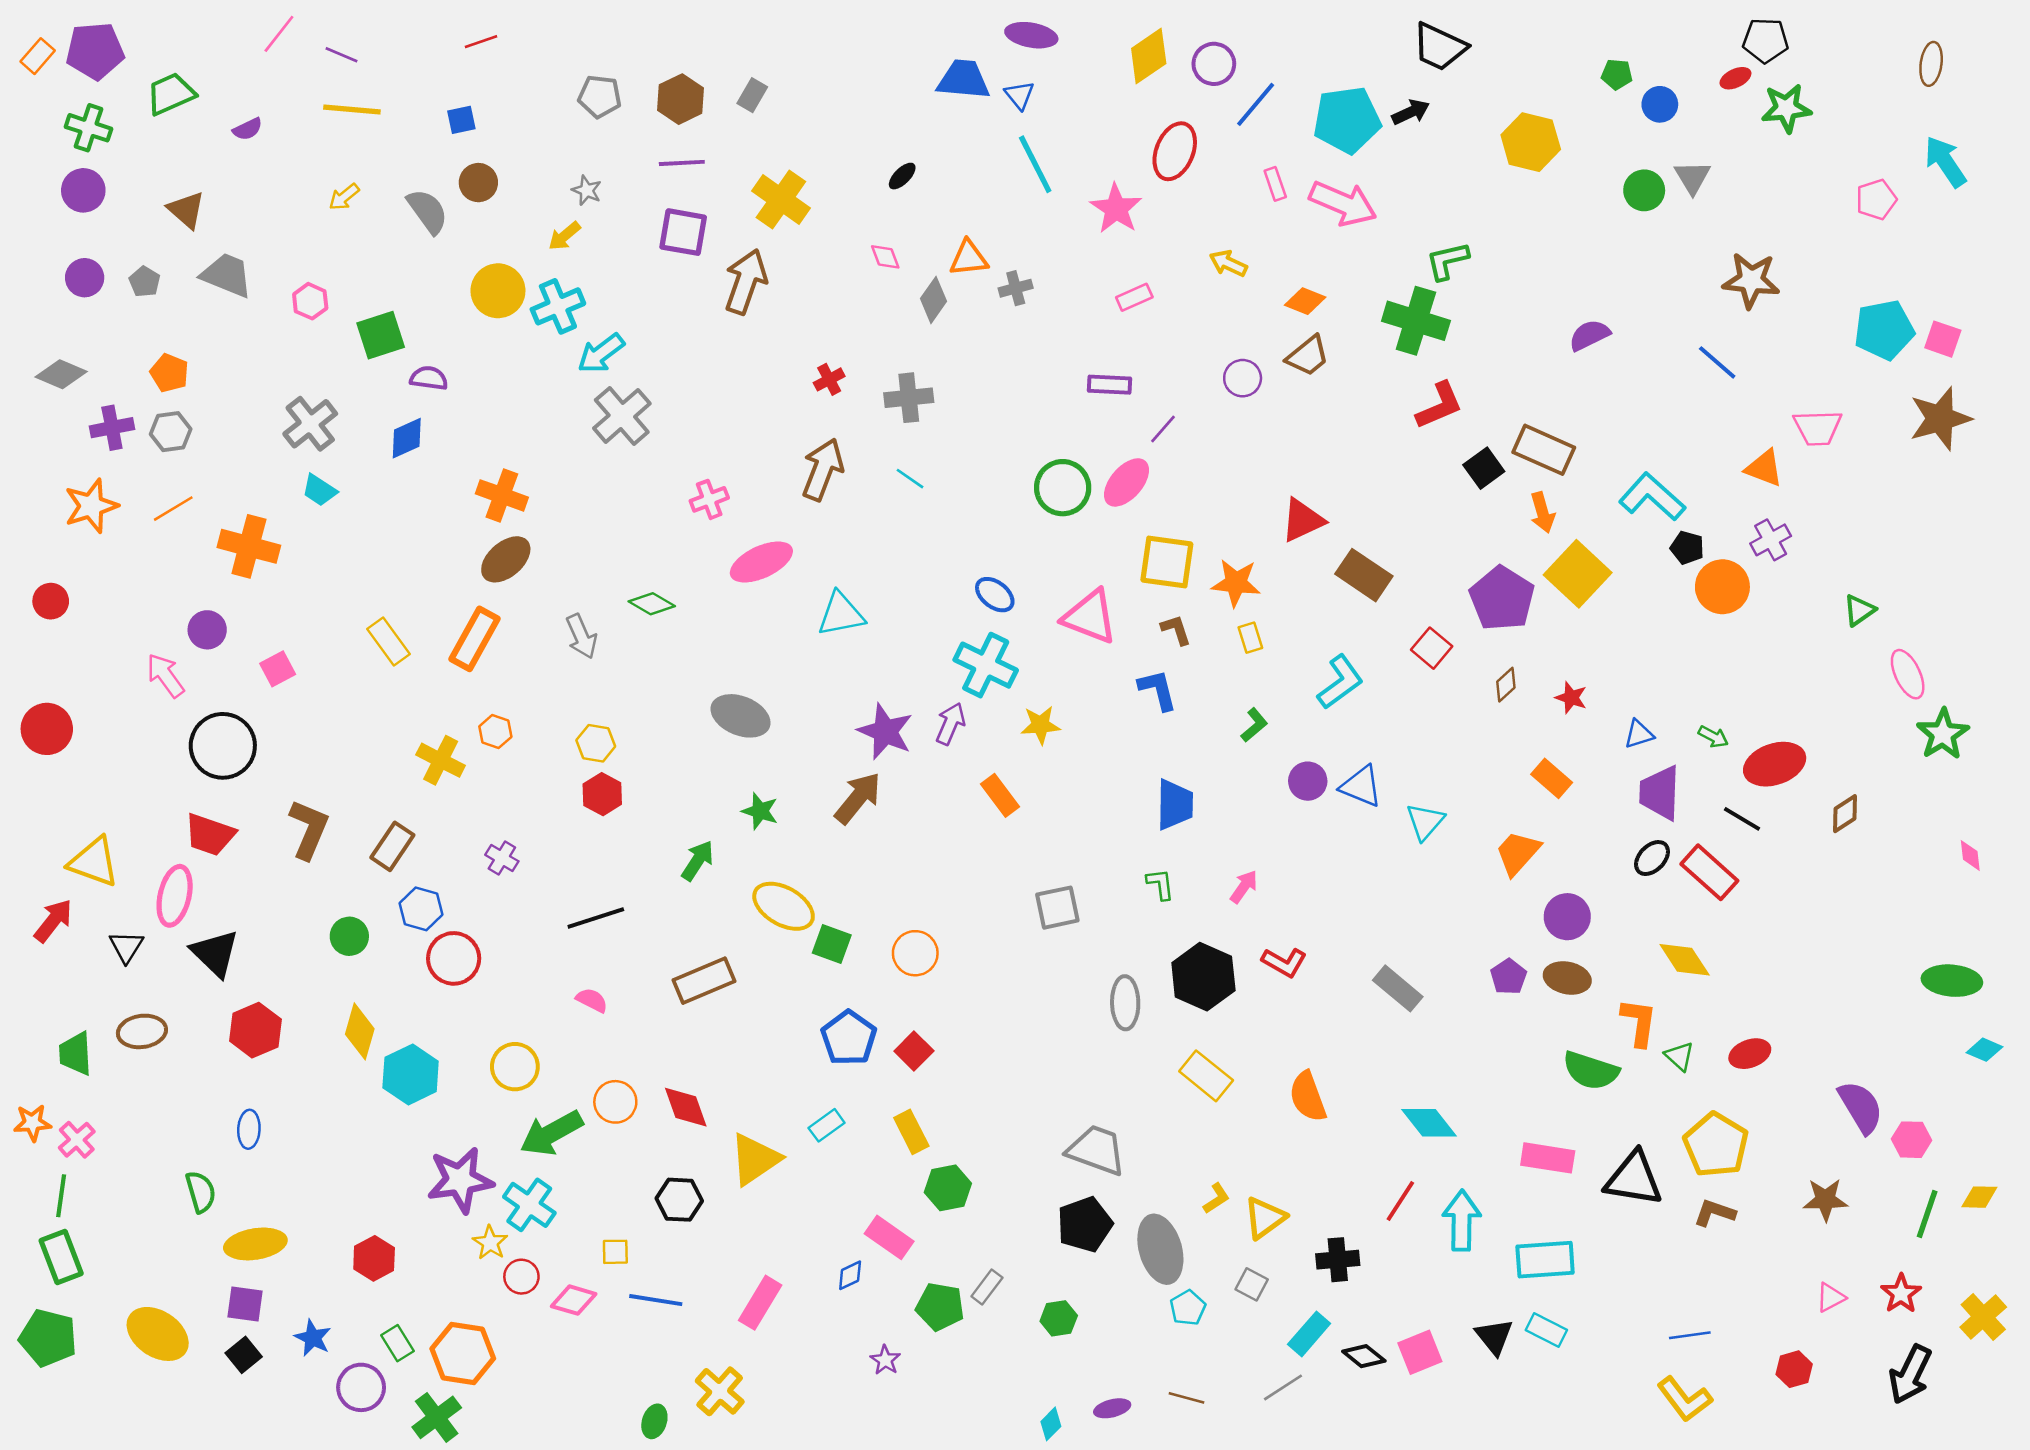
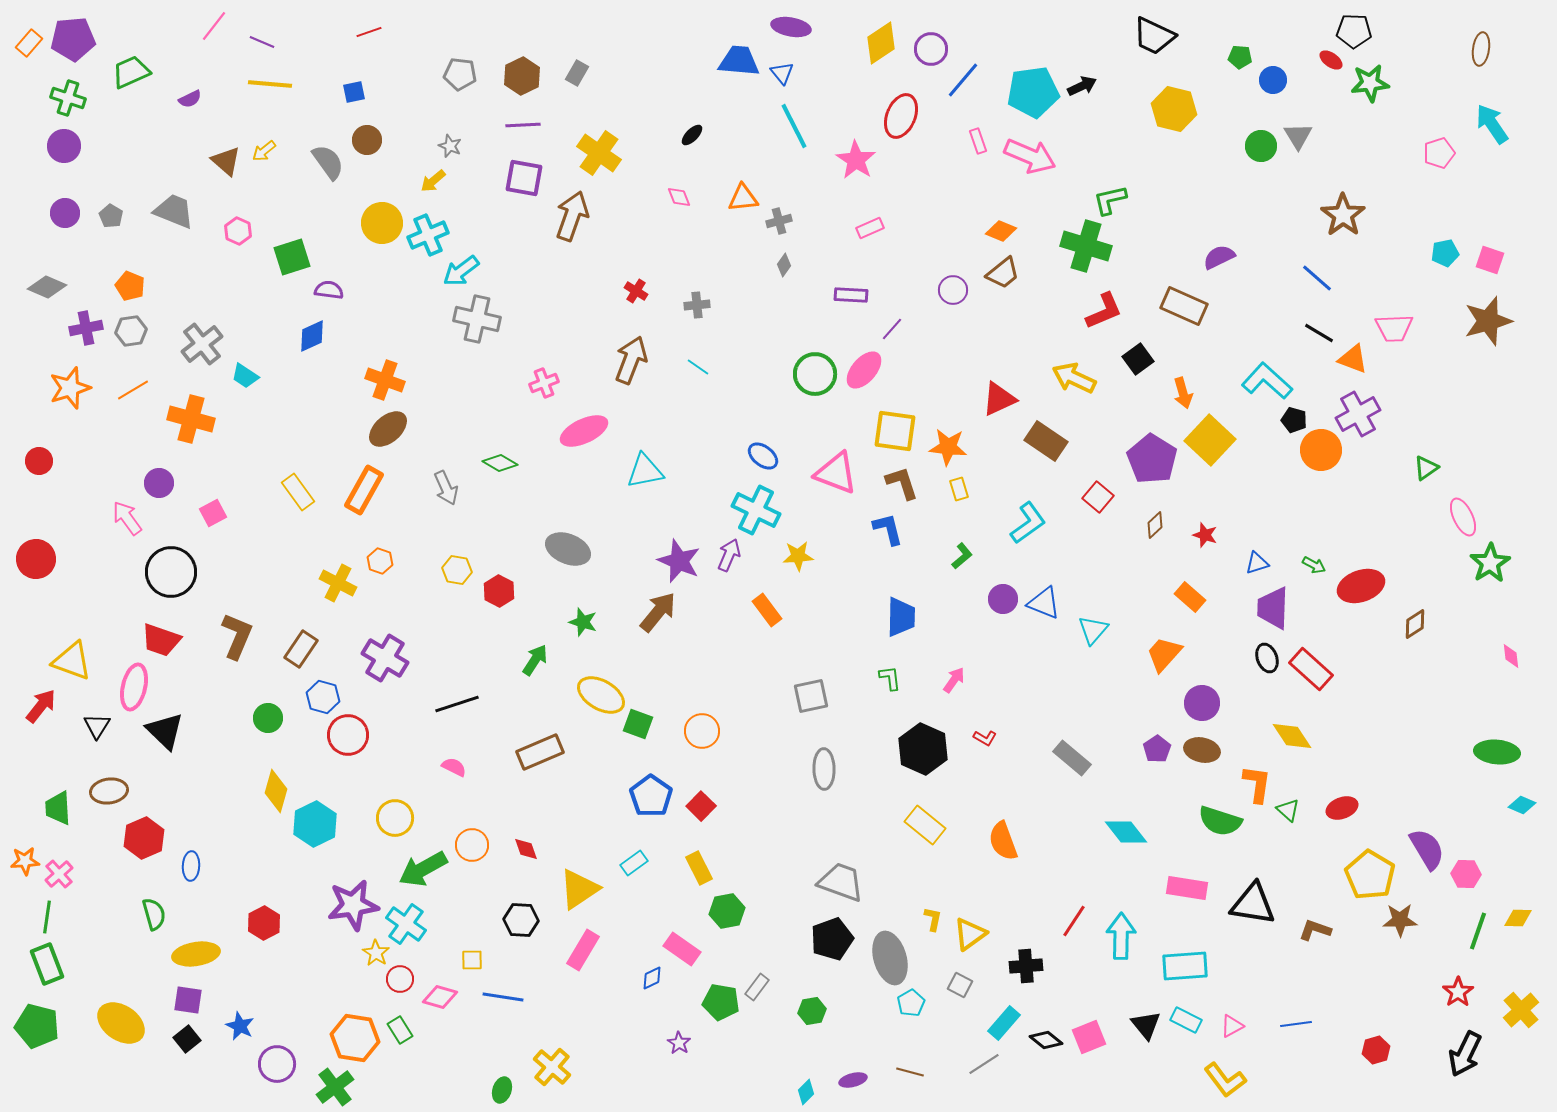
black trapezoid: (1439, 47) -> (1154, 36), moved
red ellipse: (1735, 78) -> (1331, 60), turned 60
brown triangle: (186, 210) -> (226, 161), moved
yellow arrow: (1228, 263) -> (1074, 378), moved, size x1.5
brown star: (1751, 280) -> (1343, 215), turned 30
gray diamond: (934, 300) -> (784, 265), moved, size x0.7
cyan pentagon: (1884, 330) -> (1445, 253), size x0.6
red cross: (829, 379) -> (636, 291), turned -30
gray cross: (909, 398) -> (697, 305), size x0.7
gray cross: (622, 416) -> (477, 319), turned -36
gray cross: (310, 424) -> (202, 344), moved
brown rectangle: (1544, 450) -> (1184, 306), moved
purple cross: (1771, 540) -> (1358, 414), size x1.4
brown L-shape: (1176, 630) -> (902, 483), size x1.4
red hexagon: (602, 794) -> (499, 591), moved
black line: (1742, 819) -> (1319, 333), moved
purple cross: (502, 858) -> (385, 658), size x1.8
black ellipse: (1652, 858) -> (1267, 658), turned -64
red L-shape: (1284, 962) -> (985, 738), size x0.7
gray ellipse: (1125, 1003) -> (824, 769), moved
red hexagon: (255, 1030) -> (144, 838), moved
red diamond: (686, 1107) -> (526, 849), size x0.7
cyan diamond: (1429, 1123) -> (1126, 832), moved
yellow pentagon: (1716, 1145) -> (1370, 875), moved
yellow L-shape: (1216, 1198) -> (933, 919), turned -45
red hexagon: (374, 1258) -> (264, 923), moved
pink triangle: (1831, 1297) -> (1232, 1026), moved
pink rectangle: (760, 1303) -> (583, 950), moved
green rectangle: (398, 1343) -> (400, 1030), moved
yellow L-shape: (1685, 1399) -> (1225, 1080), moved

